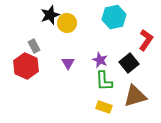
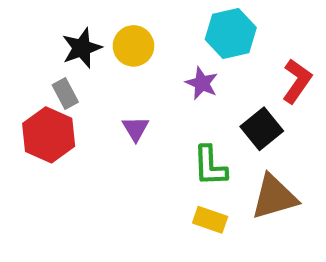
black star: (50, 15) -> (82, 48), moved
purple star: (100, 60) -> (202, 83), moved

